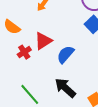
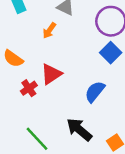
blue semicircle: (65, 54) -> (95, 92), moved

